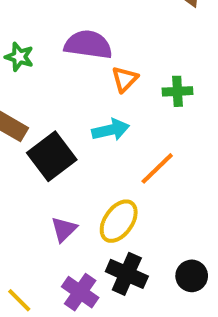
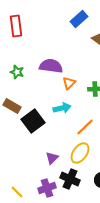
yellow ellipse: (119, 221) -> (80, 153), moved
purple triangle: (64, 229) -> (52, 158), moved
purple cross: (80, 292) -> (47, 188), turned 36

